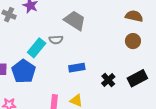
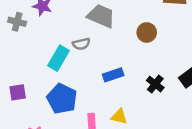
brown circle: (133, 41) -> (147, 32), moved
blue pentagon: (24, 71) -> (62, 99), moved

